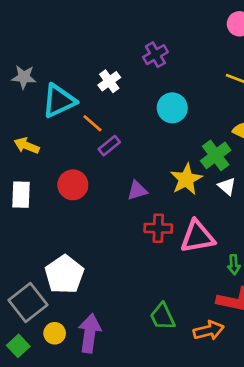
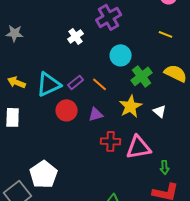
purple cross: (155, 55) -> (109, 17), size x1.4
cyan triangle: (59, 101) -> (49, 84), moved
orange line: (92, 123) -> (100, 84), moved
green cross: (216, 155) -> (142, 76), moved
red circle: (73, 185) -> (67, 110), moved

